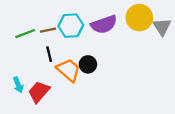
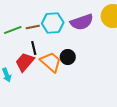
red trapezoid: (39, 92) -> (25, 62), moved

